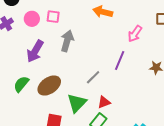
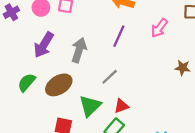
gray arrow: (67, 41) -> (79, 50), moved
purple line: (120, 60) -> (119, 36), moved

